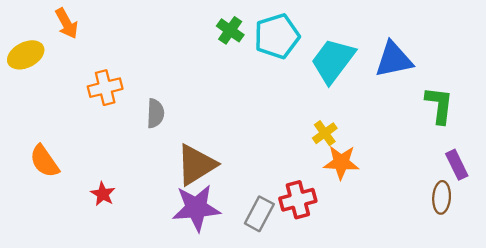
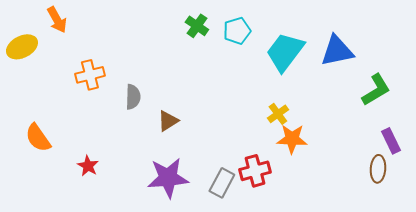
cyan pentagon: (277, 36) -> (237, 31), size x0.7
green L-shape: (439, 105) -> (376, 90), turned 52
brown triangle: (196, 165) -> (168, 121), moved, size x0.6

